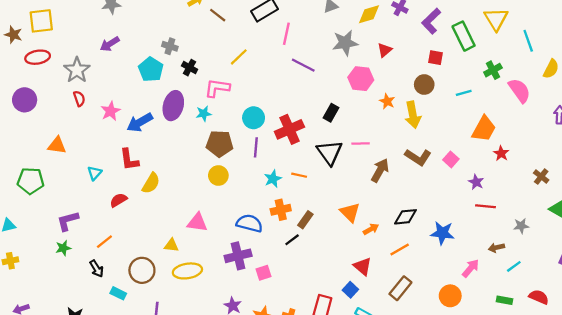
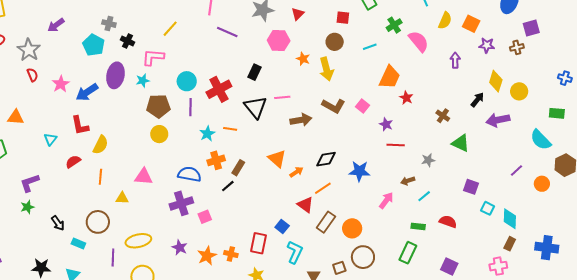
brown arrow: (380, 170) -> (301, 120), turned 55
orange line: (104, 242) -> (100, 177), moved, turned -42
red triangle: (363, 266) -> (305, 205), moved
yellow ellipse: (187, 271) -> (138, 241), moved
orange circle: (450, 296) -> (352, 228), moved

